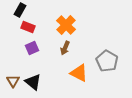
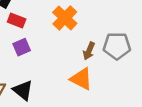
brown arrow: (65, 48) -> (89, 51), moved
gray pentagon: (107, 61) -> (117, 46), moved, turned -30

